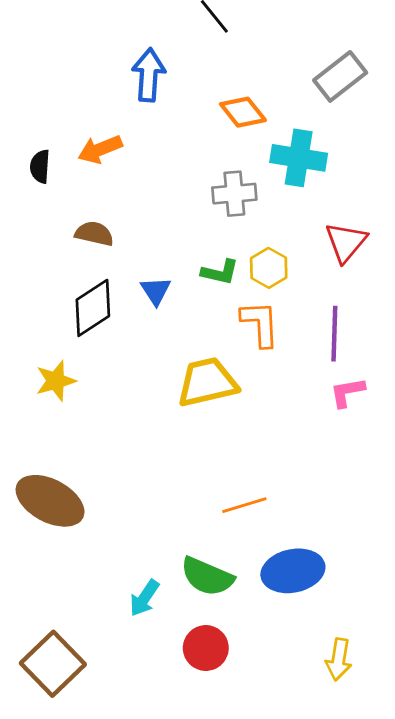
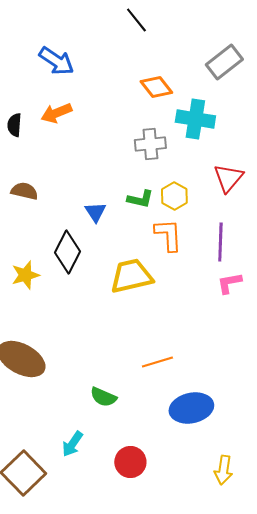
blue arrow: (149, 75) -> (56, 61), moved, turned 120
brown semicircle: (94, 234) -> (24, 191), moved
black diamond: (93, 308) -> (67, 252), moved, turned -30
green semicircle: (207, 577) -> (103, 397), moved, size x0.7
cyan arrow: (144, 598) -> (72, 444), moved

